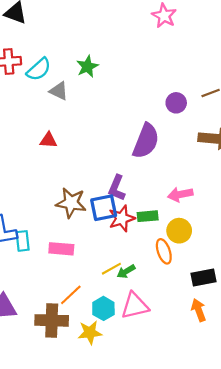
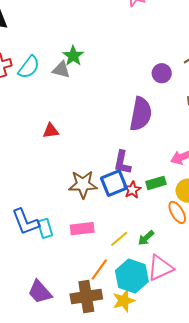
gray triangle: (59, 91) -> (61, 70), moved
red star: (122, 218) -> (132, 190), size x0.7
yellow line: (111, 269) -> (119, 239), moved
cyan hexagon: (103, 308) -> (132, 276), size x1.5

